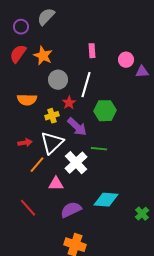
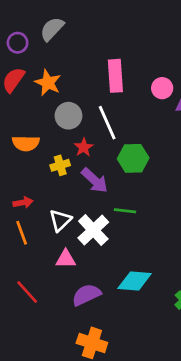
pink rectangle: (92, 51) -> (115, 76), size x1.6
white line: (86, 85) -> (107, 123), turned -40
white triangle: (52, 143) -> (60, 220), moved, size x0.7
orange line: (37, 165) -> (22, 233), moved, turned -60

